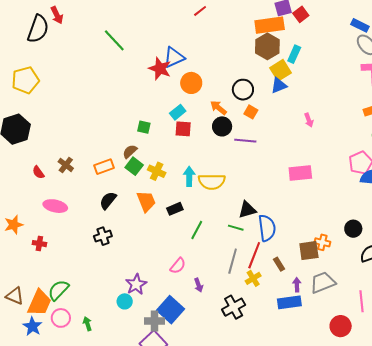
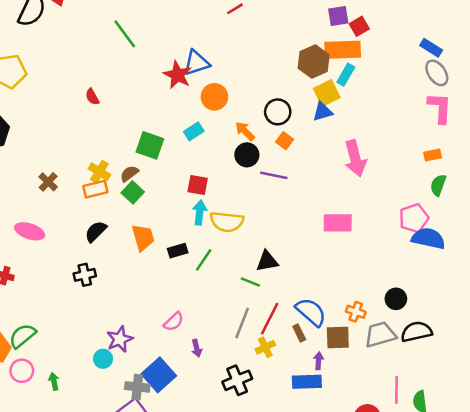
orange rectangle: (270, 25) -> (343, 50), moved
pink arrow: (309, 120) -> (355, 158), size x2.0
green square: (144, 127) -> (150, 145), size x1.6
red square: (183, 129) -> (198, 185), moved
yellow cross: (157, 171) -> (99, 172), moved
red semicircle: (38, 172) -> (92, 97), moved
blue semicircle: (267, 228) -> (311, 312), moved, turned -48
green line: (197, 230) -> (204, 260), moved
brown square: (309, 251) -> (338, 338), moved
gray trapezoid: (323, 282) -> (380, 335), moved

